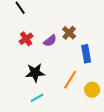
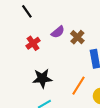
purple semicircle: (50, 41) -> (58, 32), moved

